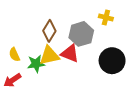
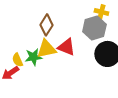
gray hexagon: (81, 34) -> (94, 28), moved
yellow semicircle: (14, 54) -> (17, 60), moved

